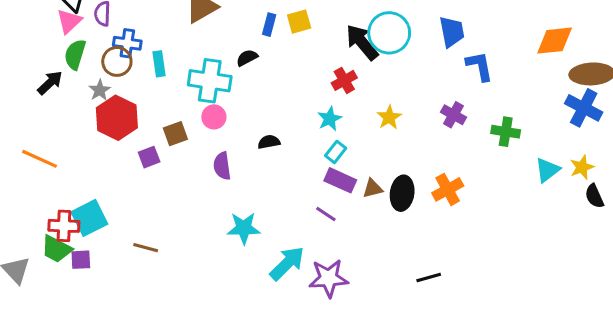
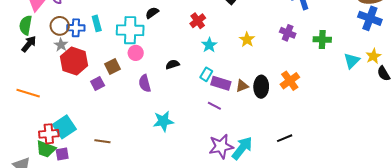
blue cross: (127, 43) -> (76, 28), moved
green semicircle: (75, 54) -> (26, 25), moved
brown circle: (117, 61) -> (60, 26), moved
red cross: (344, 80) -> (198, 21), moved
cyan rectangle: (336, 152) -> (206, 74), moved
cyan arrow: (287, 263) -> (242, 148), moved

